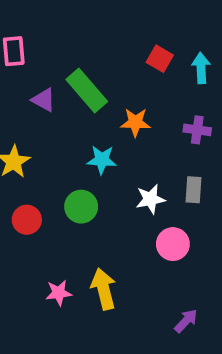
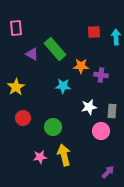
red square: (160, 59) -> (94, 32), turned -32
purple cross: (197, 130) -> (101, 75), moved
gray rectangle: (193, 190) -> (112, 111), moved
green circle: (81, 207) -> (53, 127), moved

